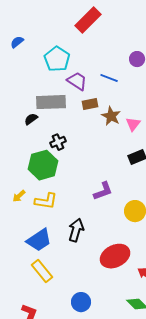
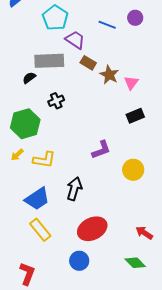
blue line: (109, 78) -> (107, 25), moved
brown rectangle: (90, 104) -> (88, 63), turned 42
green hexagon: (43, 165) -> (25, 124), moved
red ellipse: (115, 256) -> (92, 229), moved

